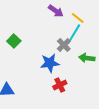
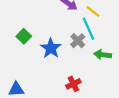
cyan line: (74, 34) -> (89, 29), turned -55
blue star: (50, 63) -> (51, 48), moved, turned -30

